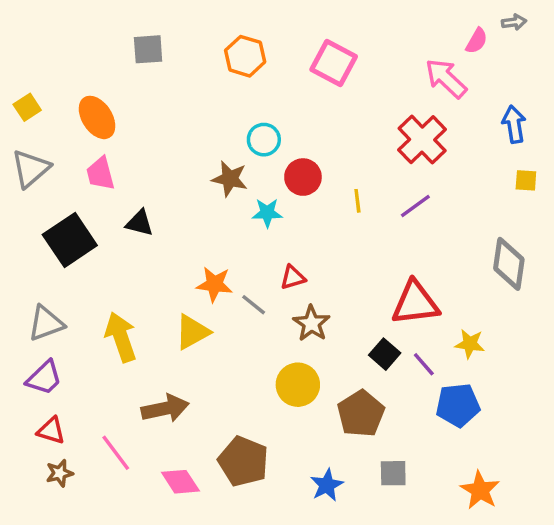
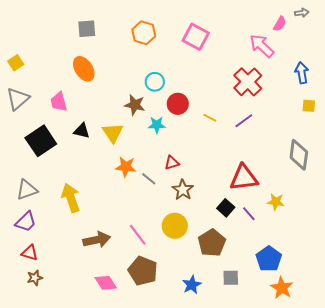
orange ellipse: (97, 117) -> (84, 69), moved
yellow line: (357, 201) -> (210, 118), turned -56
yellow triangle: (192, 332) -> (113, 133), moved, turned -35
blue pentagon: (458, 405) -> (269, 259), moved, turned -30
pink line: (116, 453) -> (138, 235), moved

